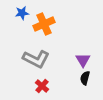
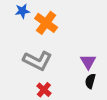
orange cross: (44, 24) -> (46, 23), turned -30

